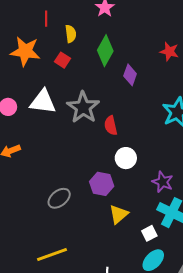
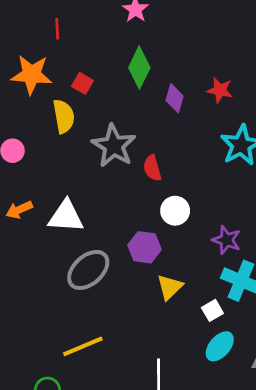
yellow semicircle: (71, 34) -> (64, 116), moved, size x1.4
red star: (169, 52) -> (220, 90), moved
white triangle: (43, 102) -> (66, 216), moved
gray ellipse: (59, 198) -> (88, 270), size x1.4

